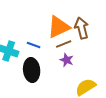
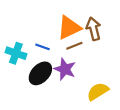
purple star: (67, 60) -> (65, 69), moved, size x1.5
black ellipse: (32, 70) -> (40, 73), turned 50

